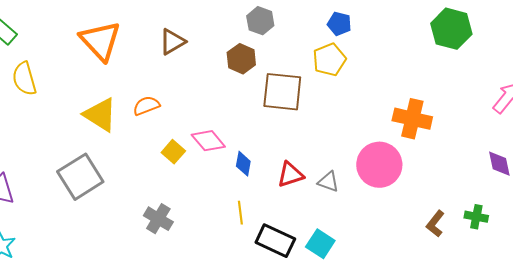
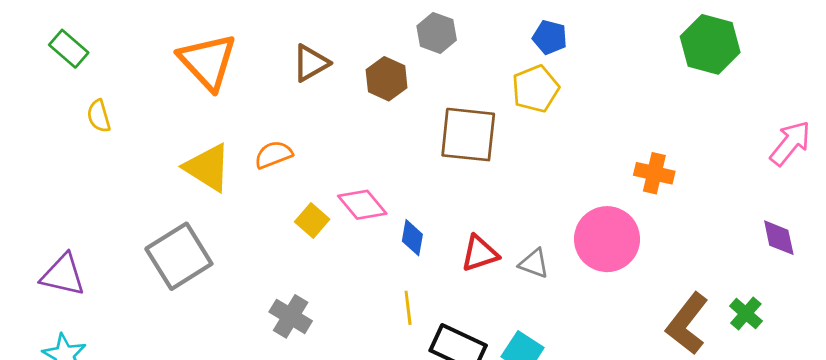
brown hexagon: (241, 59) -> (387, 79), moved
yellow semicircle: (24, 79) -> (99, 116), size x0.7
orange cross: (412, 119) -> (654, 173), size x0.7
green cross: (476, 217) -> (746, 314), turned 30
brown L-shape: (435, 224) -> (687, 324), size x1.6

